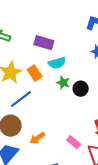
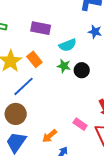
cyan semicircle: (57, 63) -> (68, 45), moved
orange arrow: (37, 138) -> (50, 136), moved

